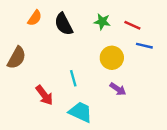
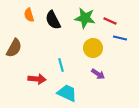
orange semicircle: (35, 18) -> (29, 15), turned 128
green star: (102, 22) -> (85, 18), size x1.5
red arrow: (44, 95) -> (37, 79), turned -48

